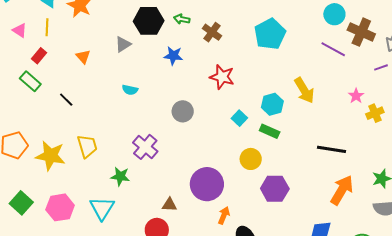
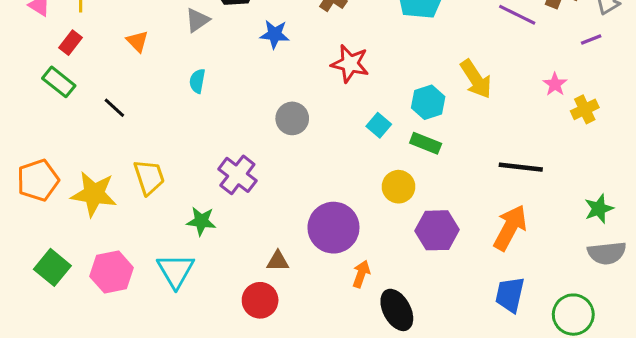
cyan semicircle: (130, 90) -> (197, 81), moved, turned 91
orange arrow: (342, 190) -> (510, 228), moved

